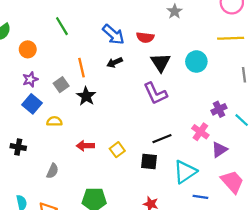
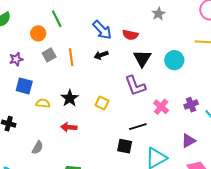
orange circle: (28, 49) -> (38, 33), moved
purple star: (30, 79) -> (16, 59), moved
gray square: (61, 85) -> (49, 55), moved
black star: (86, 96) -> (70, 98), moved
blue square: (32, 104) -> (24, 86), turned -30
pink cross: (200, 132) -> (161, 107), moved
yellow square: (117, 150) -> (102, 103), moved, turned -32

